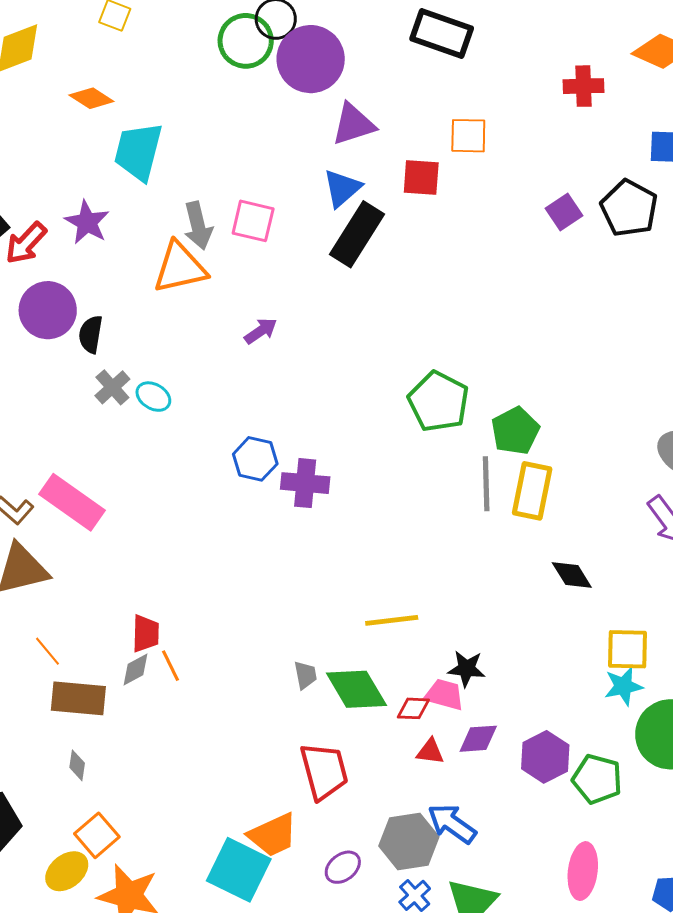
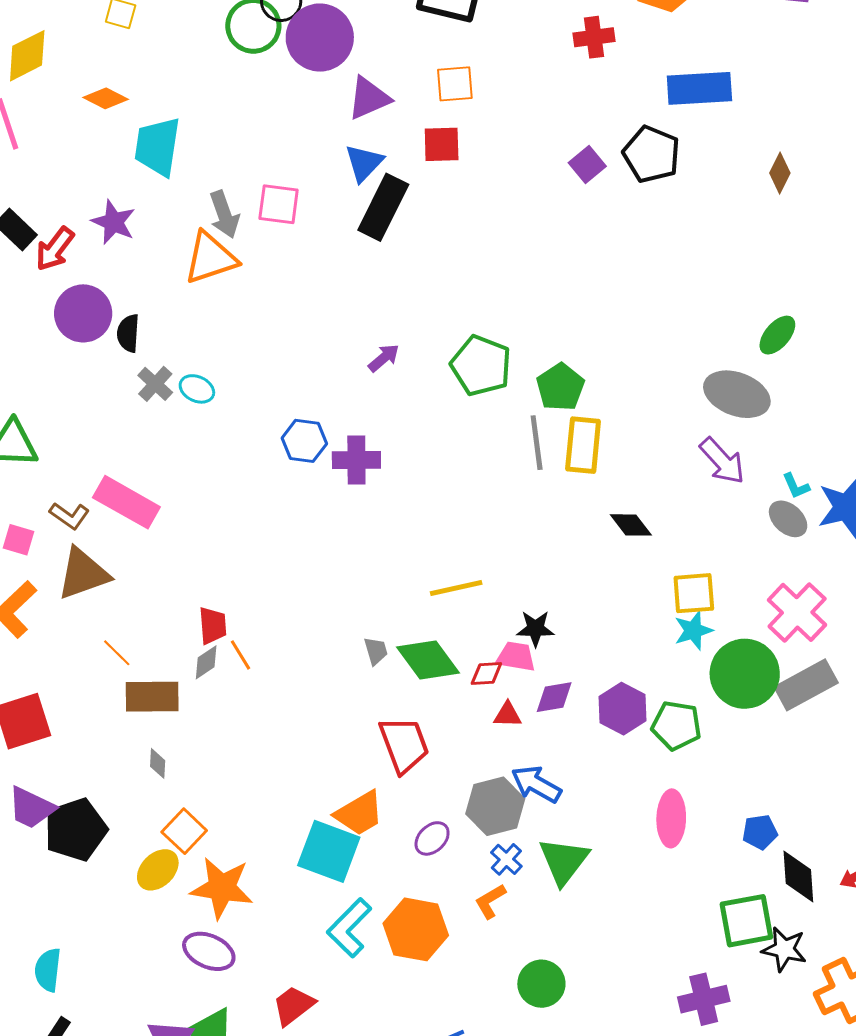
orange square: (468, 136) -> (455, 84), moved
purple arrow: (261, 331) -> (384, 358), moved

